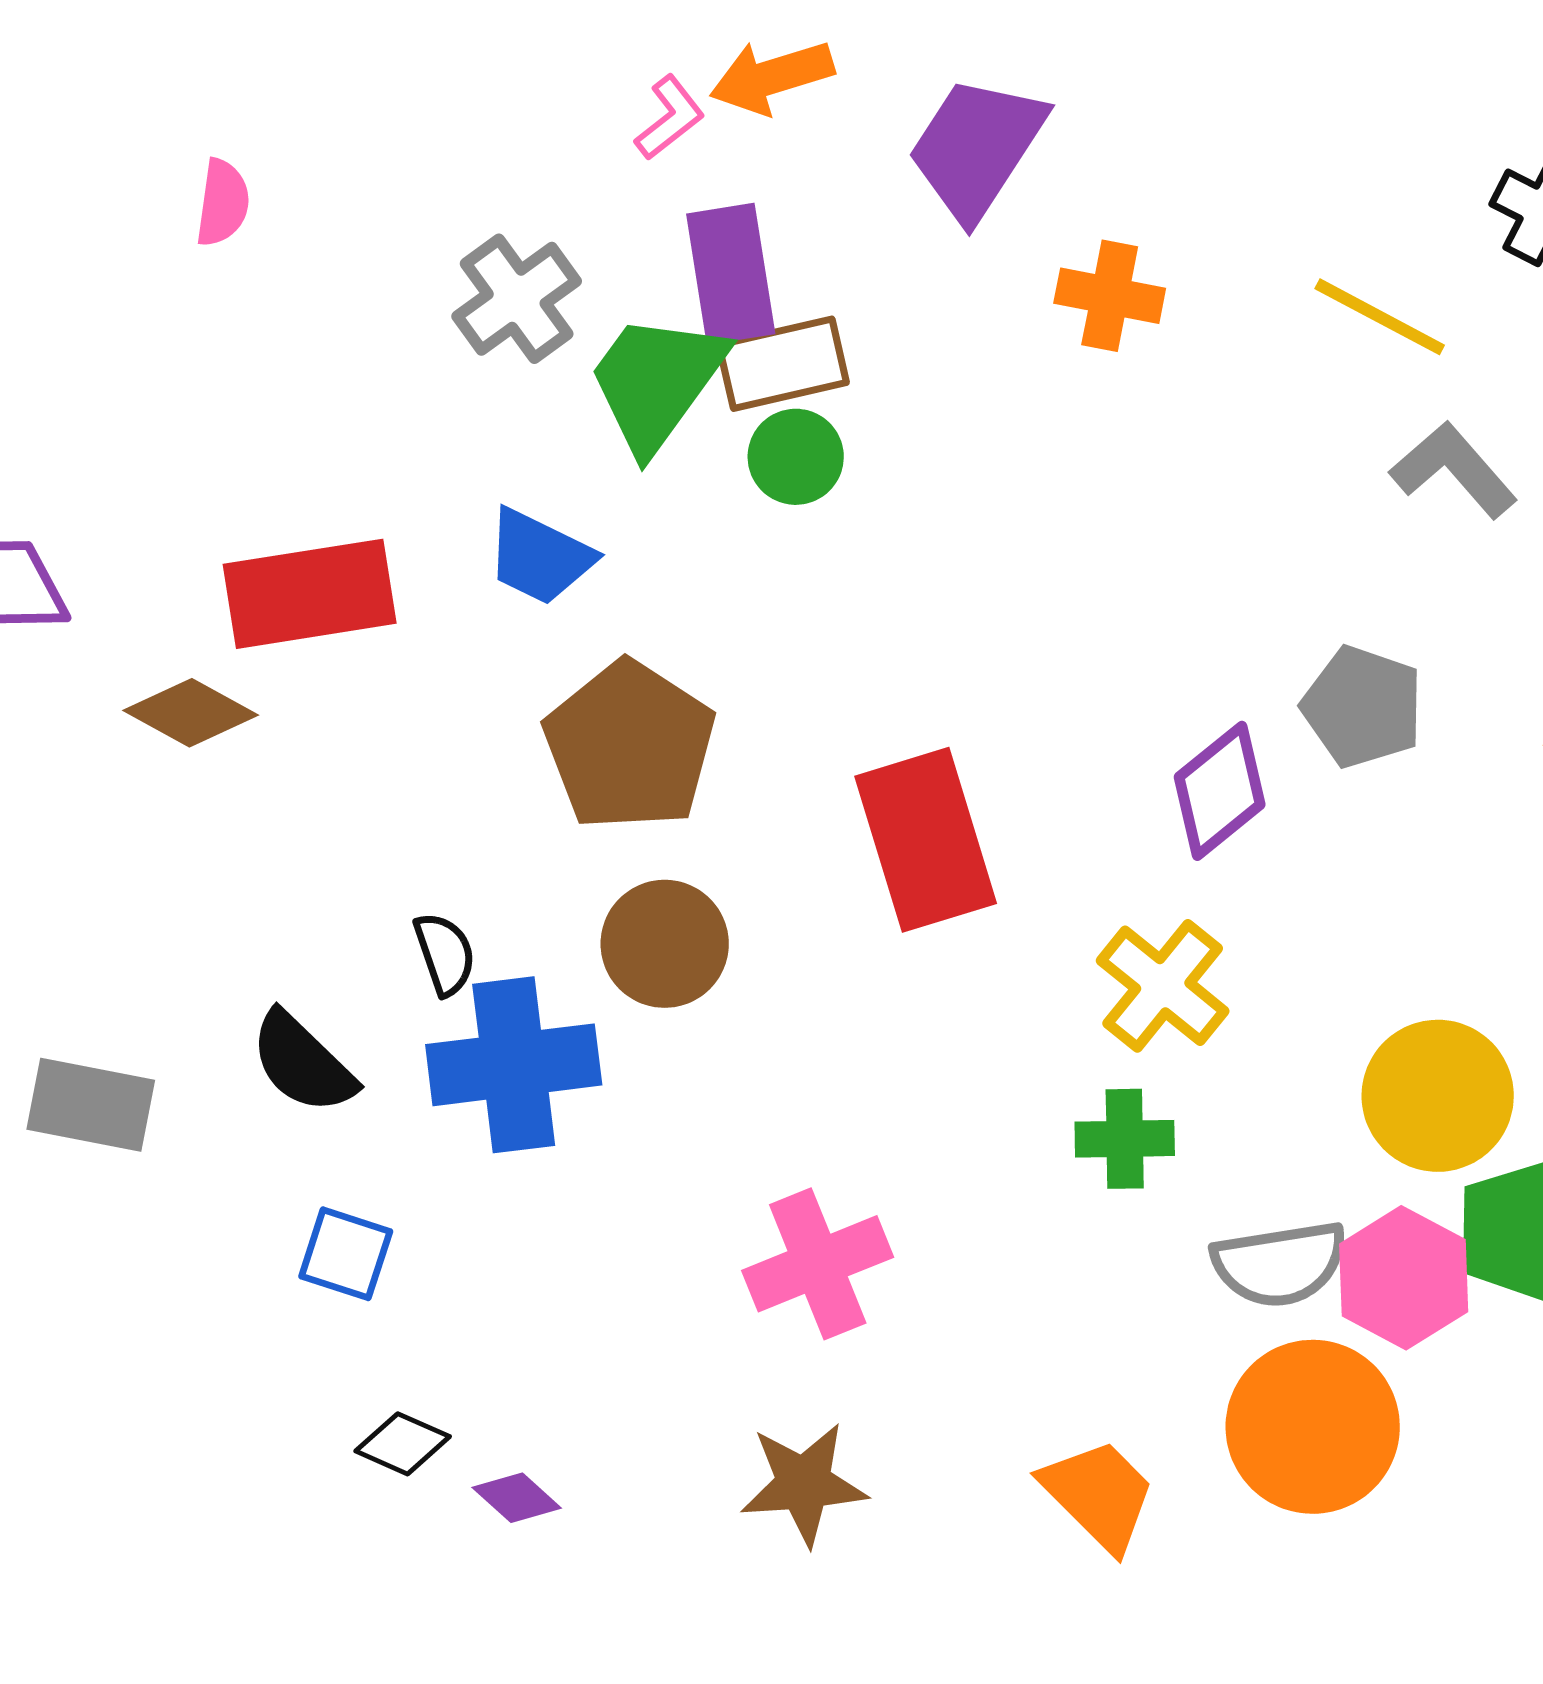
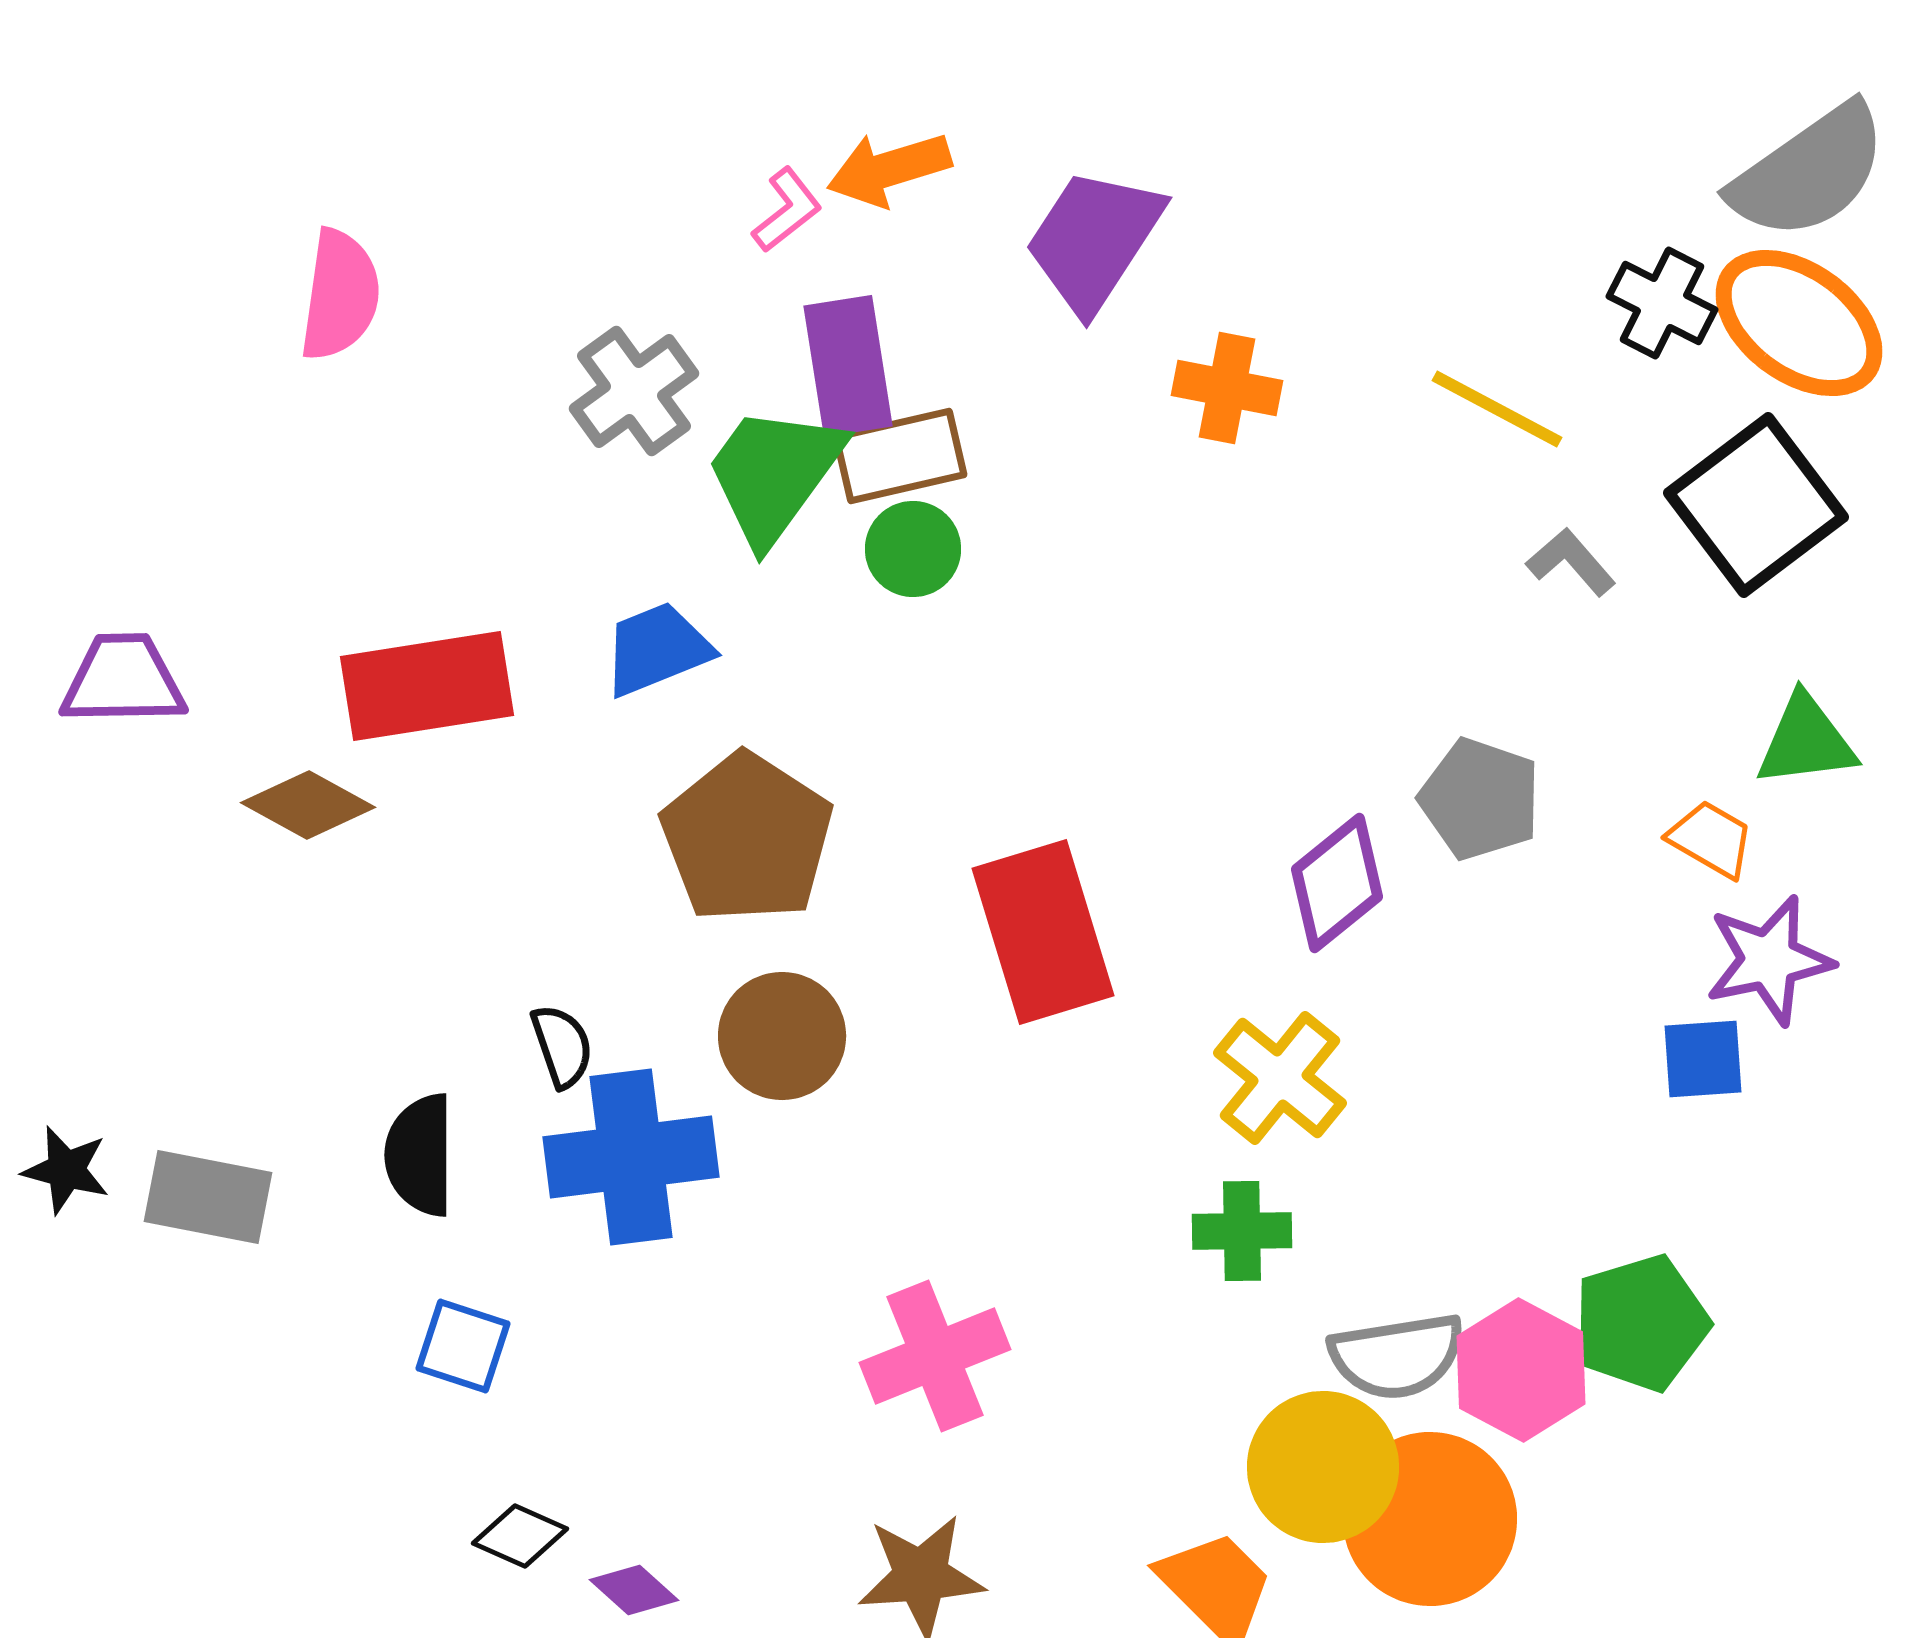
pink semicircle: (223, 203) -> (340, 295), size x1.5
gray L-shape: (1454, 470) -> (1571, 562), size x0.7
blue trapezoid: (540, 557) -> (657, 649), turned 132
black semicircle: (303, 1063) -> (420, 1155), turned 46
yellow circle: (1438, 1096) -> (1323, 1467), moved

